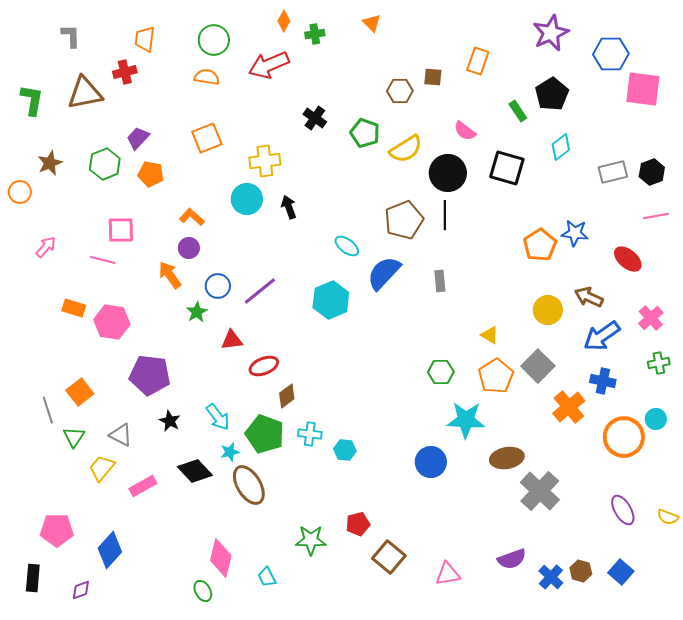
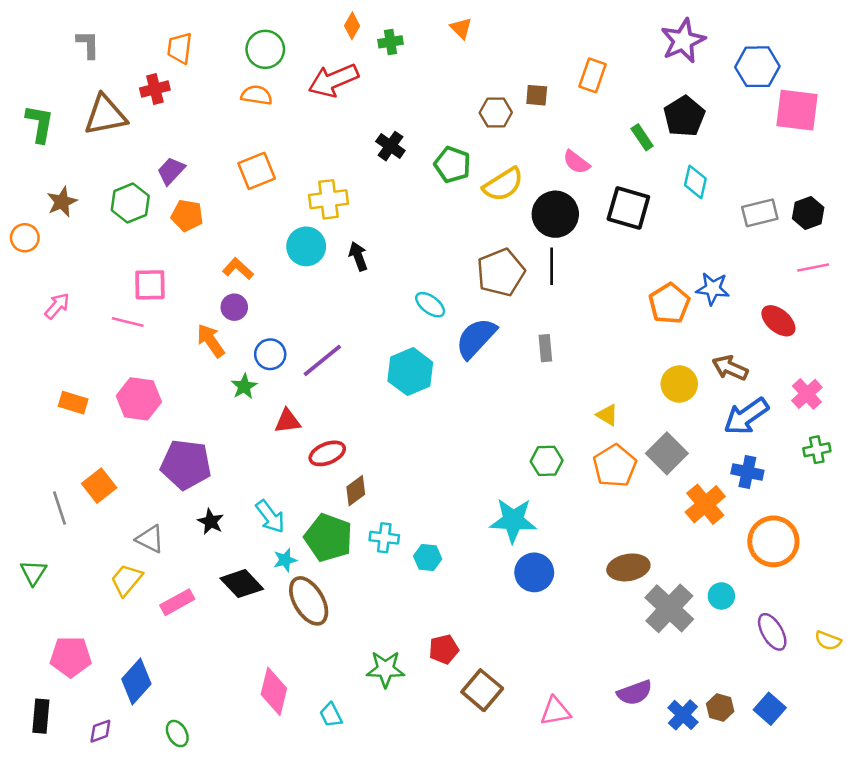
cyan diamond: (561, 147) -> (695, 182), turned -40
orange rectangle: (74, 308) -> (73, 403), moved
cyan circle: (656, 419) -> (721, 596), moved
cyan star: (466, 420) -> (513, 520), moved
green triangle: (74, 437) -> (33, 572), moved
green ellipse: (203, 591) -> (177, 734), moved

